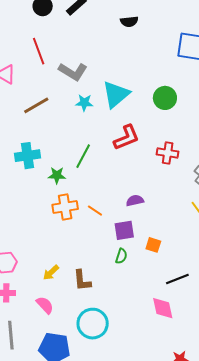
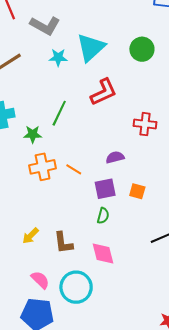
red cross: (168, 153) -> (145, 124), moved
orange square: (153, 245) -> (137, 191), moved
pink semicircle: (45, 305) -> (40, 280), moved
pink diamond: (163, 308) -> (103, 253), moved

